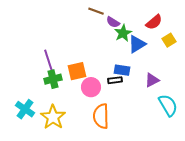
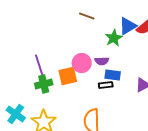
purple semicircle: (113, 22) -> (102, 61), moved, turned -32
blue triangle: (137, 44) -> (128, 26), moved
pink circle: (91, 87) -> (82, 63), moved

